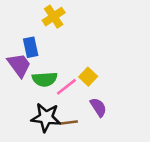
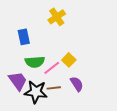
yellow cross: (54, 17) -> (57, 17), moved
purple trapezoid: (19, 65) -> (18, 81), moved
brown line: (69, 123) -> (54, 88), moved

